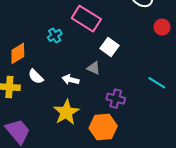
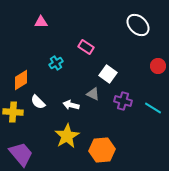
pink rectangle: (86, 19) -> (86, 47), size x0.6
red circle: (162, 27) -> (158, 66), moved
purple cross: (116, 99) -> (123, 101), moved

